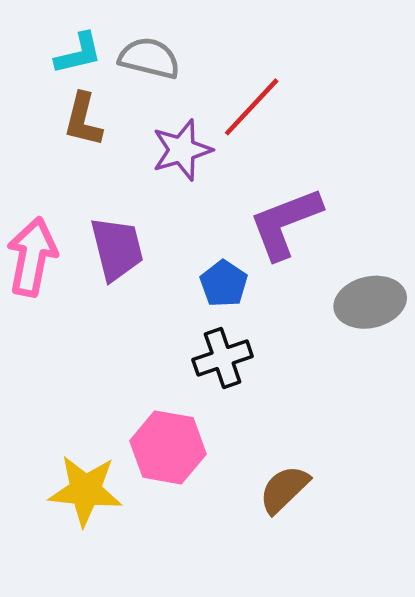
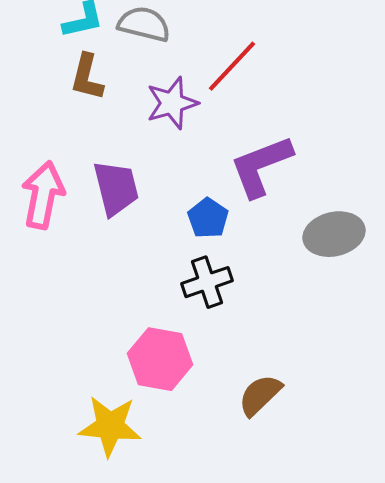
yellow star: (85, 490) -> (110, 426), moved

